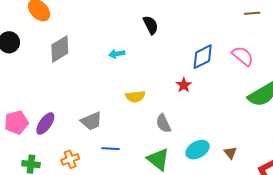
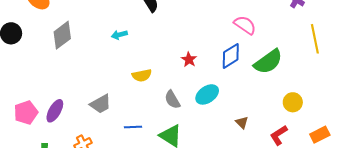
blue diamond: (203, 57) -> (231, 56), moved
blue line: (111, 149) -> (133, 127), moved
cyan ellipse: (198, 150) -> (207, 94), moved

